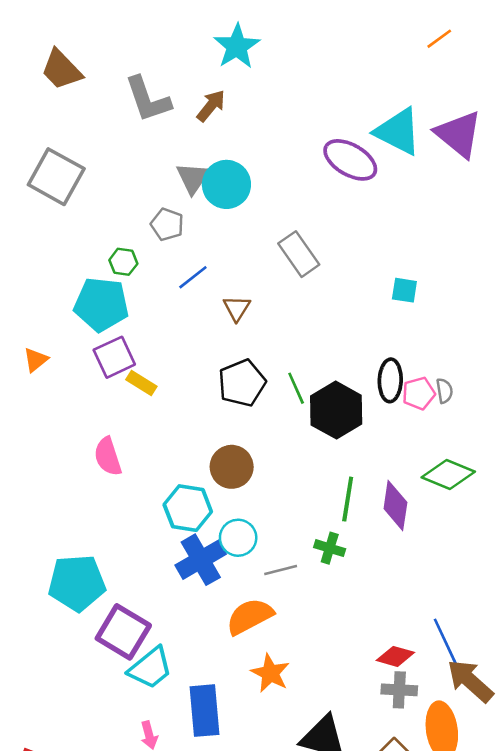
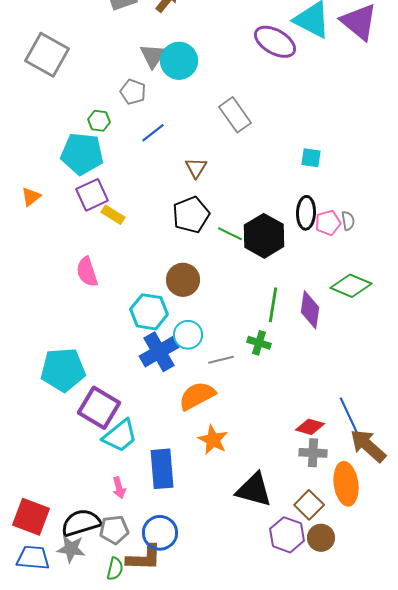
cyan square: (404, 290) -> (311, 158), moved
brown triangle: (237, 308) -> (196, 168), moved
green line: (296, 388) -> (230, 234), moved, turned -40

